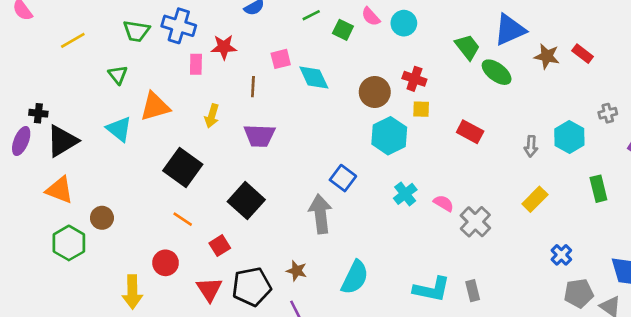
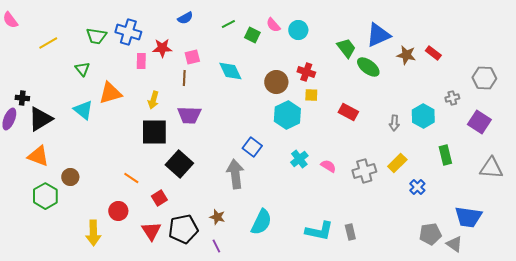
pink square: (281, 59) -> (192, 57), moved
black square: (183, 167) -> (154, 132), moved, turned -36
gray cross: (475, 222) -> (364, 171), moved, turned 30
blue cross: (561, 255) -> (417, 187), moved

